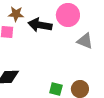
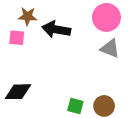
pink circle: (68, 15) -> (106, 17), moved

